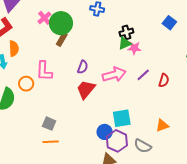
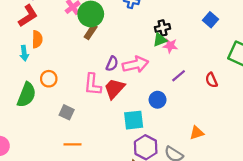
pink L-shape: (44, 71) -> (93, 85), moved
pink arrow: (114, 75) -> (135, 64), moved
red semicircle: (164, 80) -> (211, 80), moved, turned 136
cyan square: (122, 118) -> (134, 120), moved
gray square: (49, 124) -> (67, 112), moved
blue circle: (105, 132) -> (158, 100), moved

